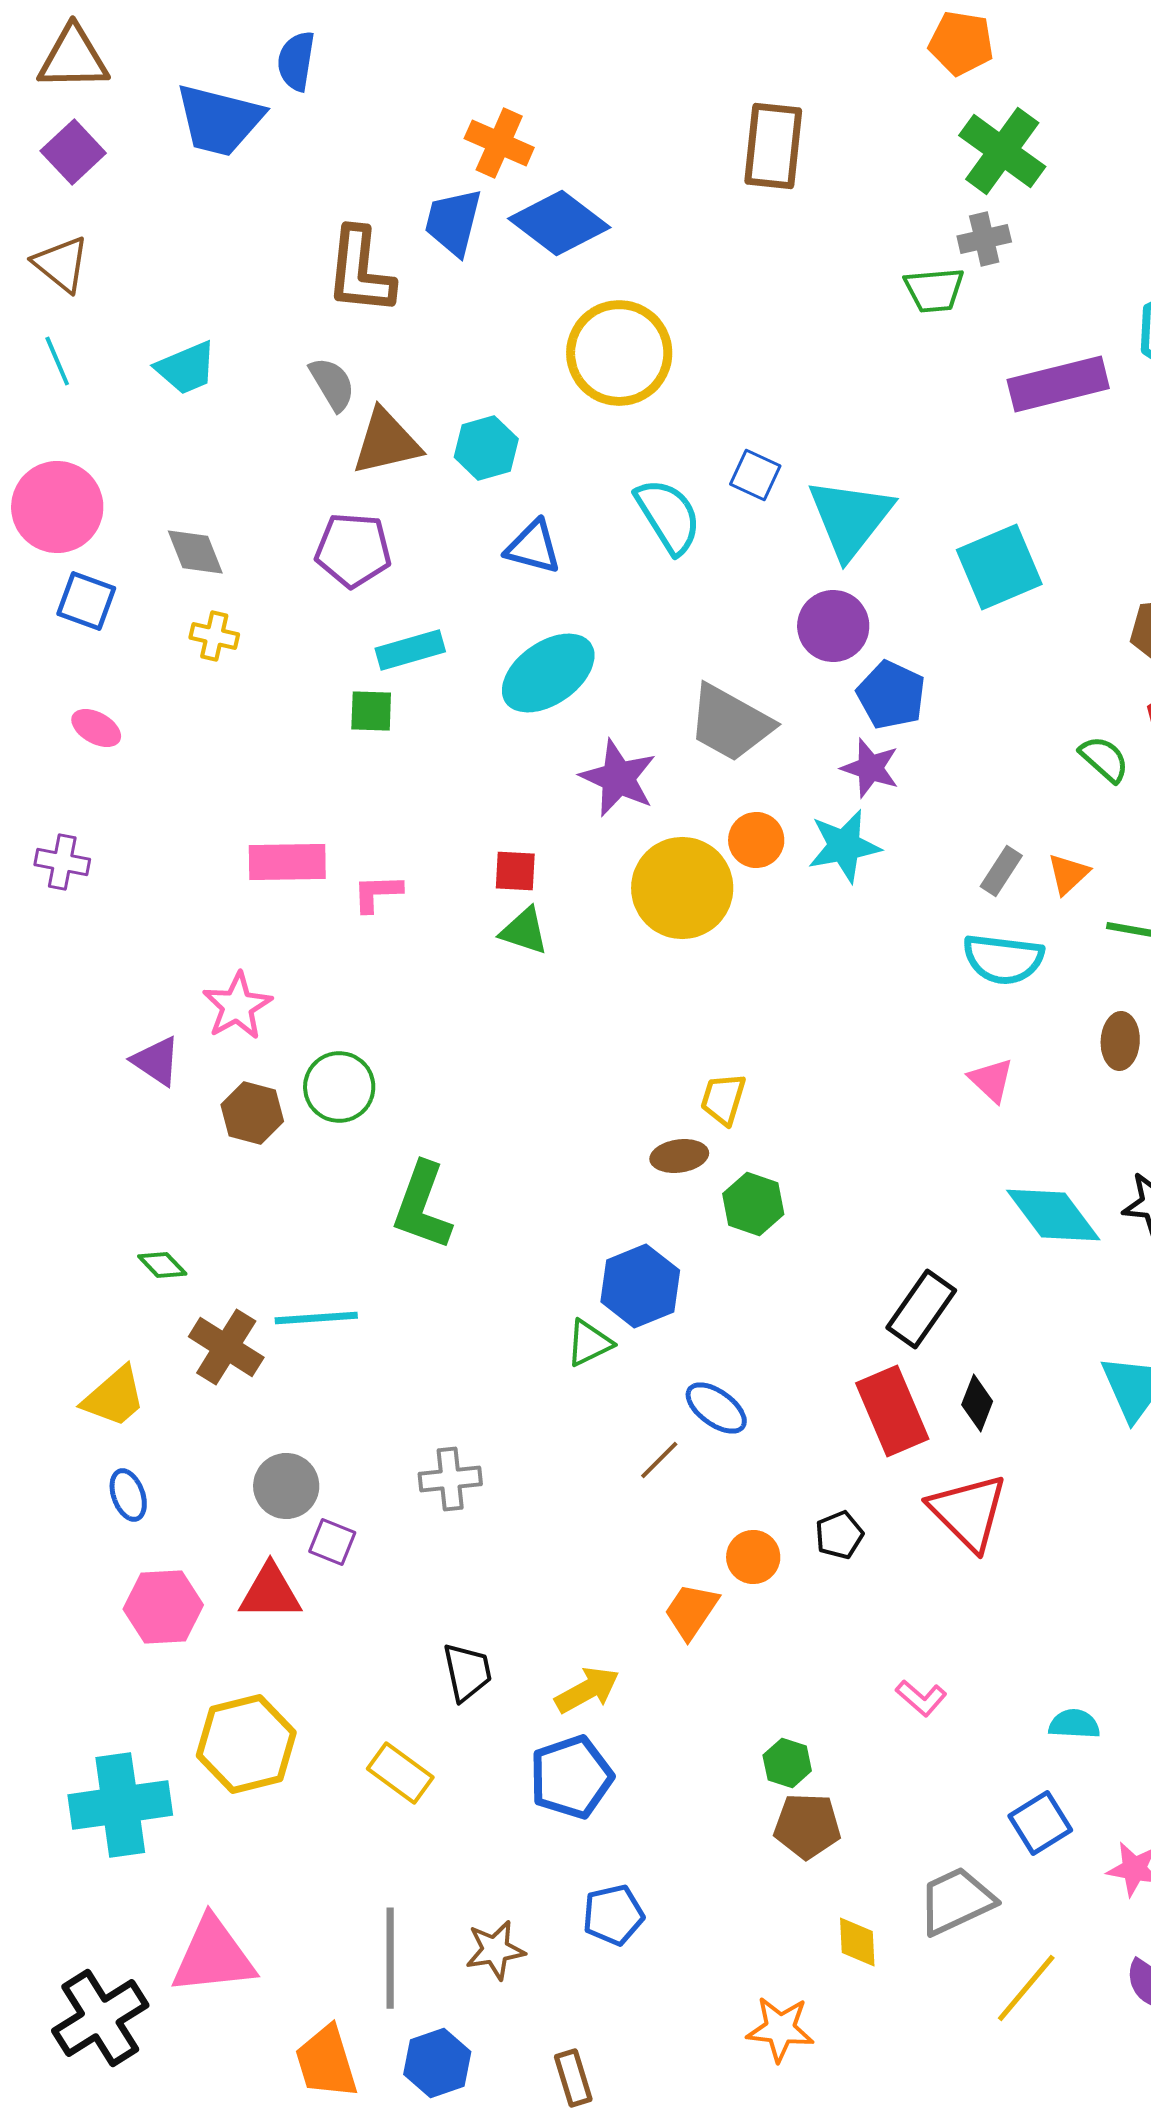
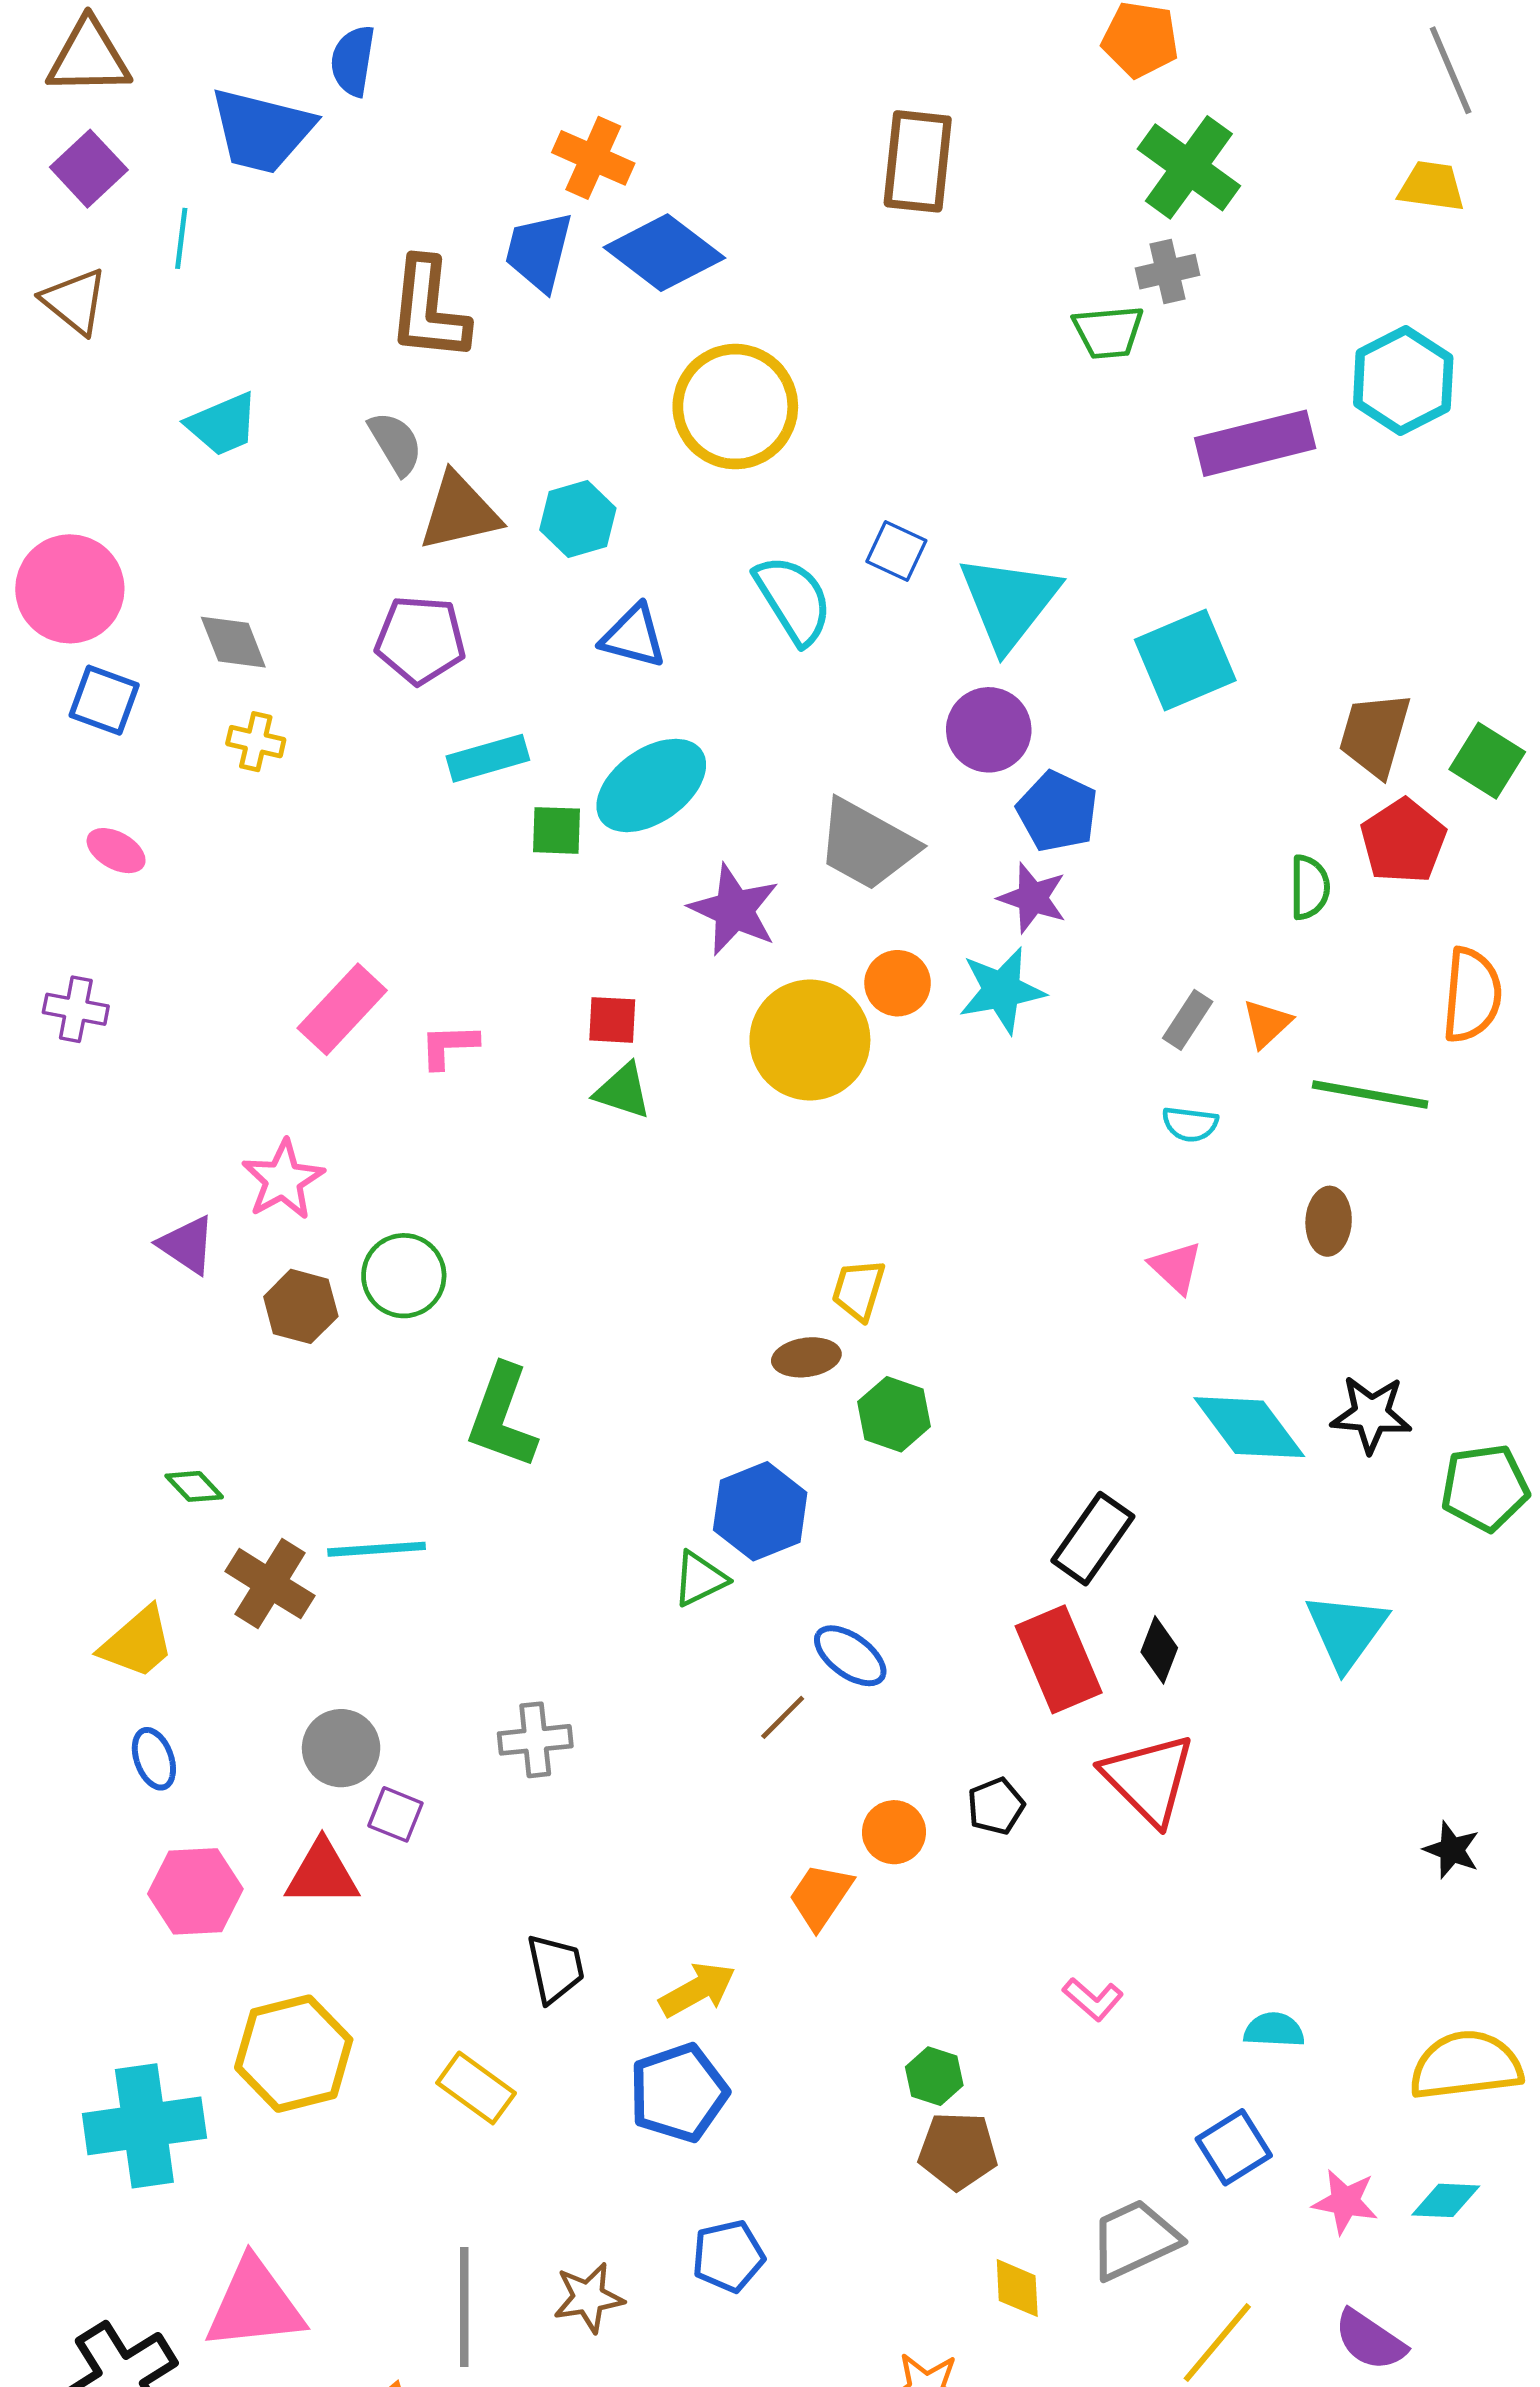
cyan line: (57, 361) -> (181, 238), moved, turned 30
green square: (371, 711) -> (557, 830), moved
green semicircle: (1104, 759) -> (1310, 887), turned 48
pink rectangle: (287, 862) -> (342, 1009), turned -46
cyan semicircle: (1003, 959) -> (1190, 1124), size x0.6

